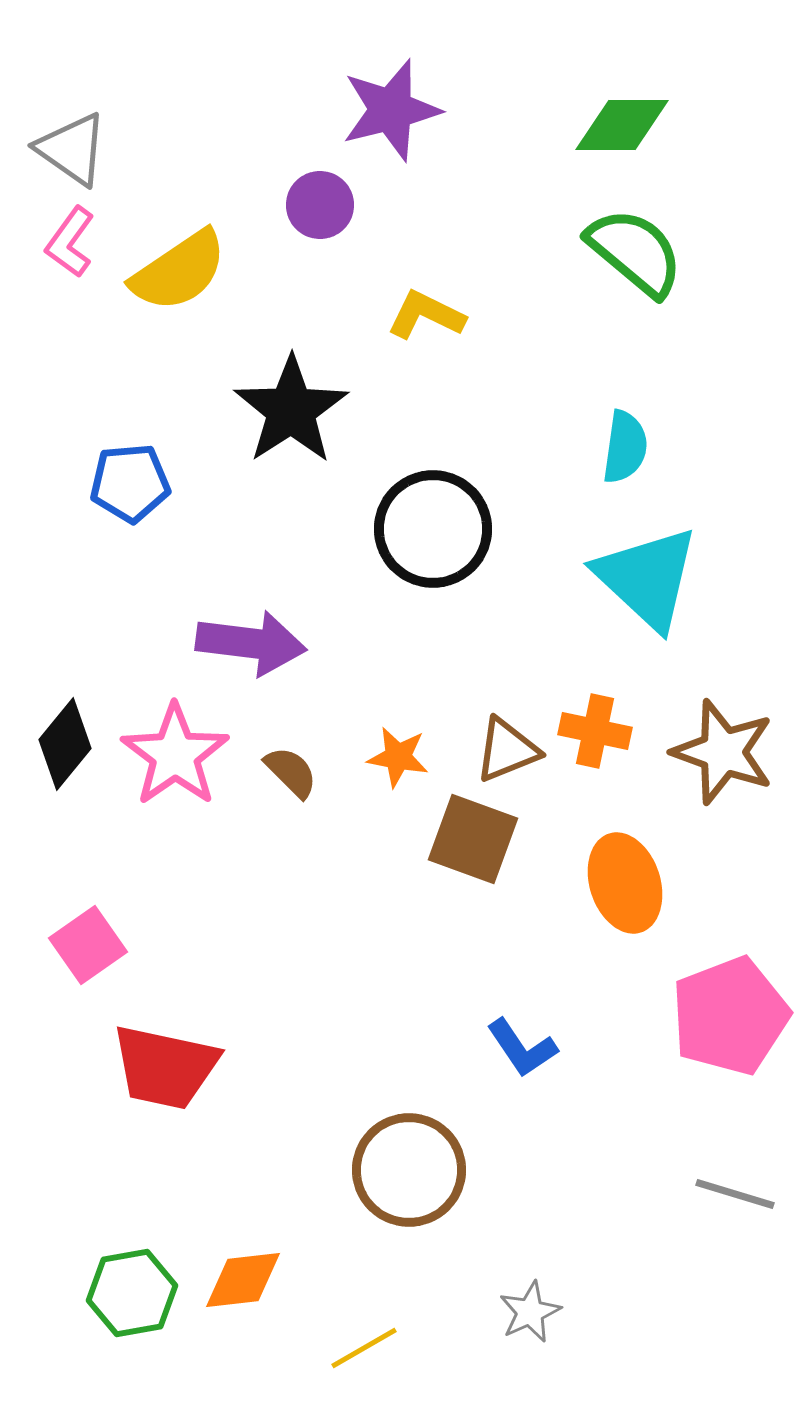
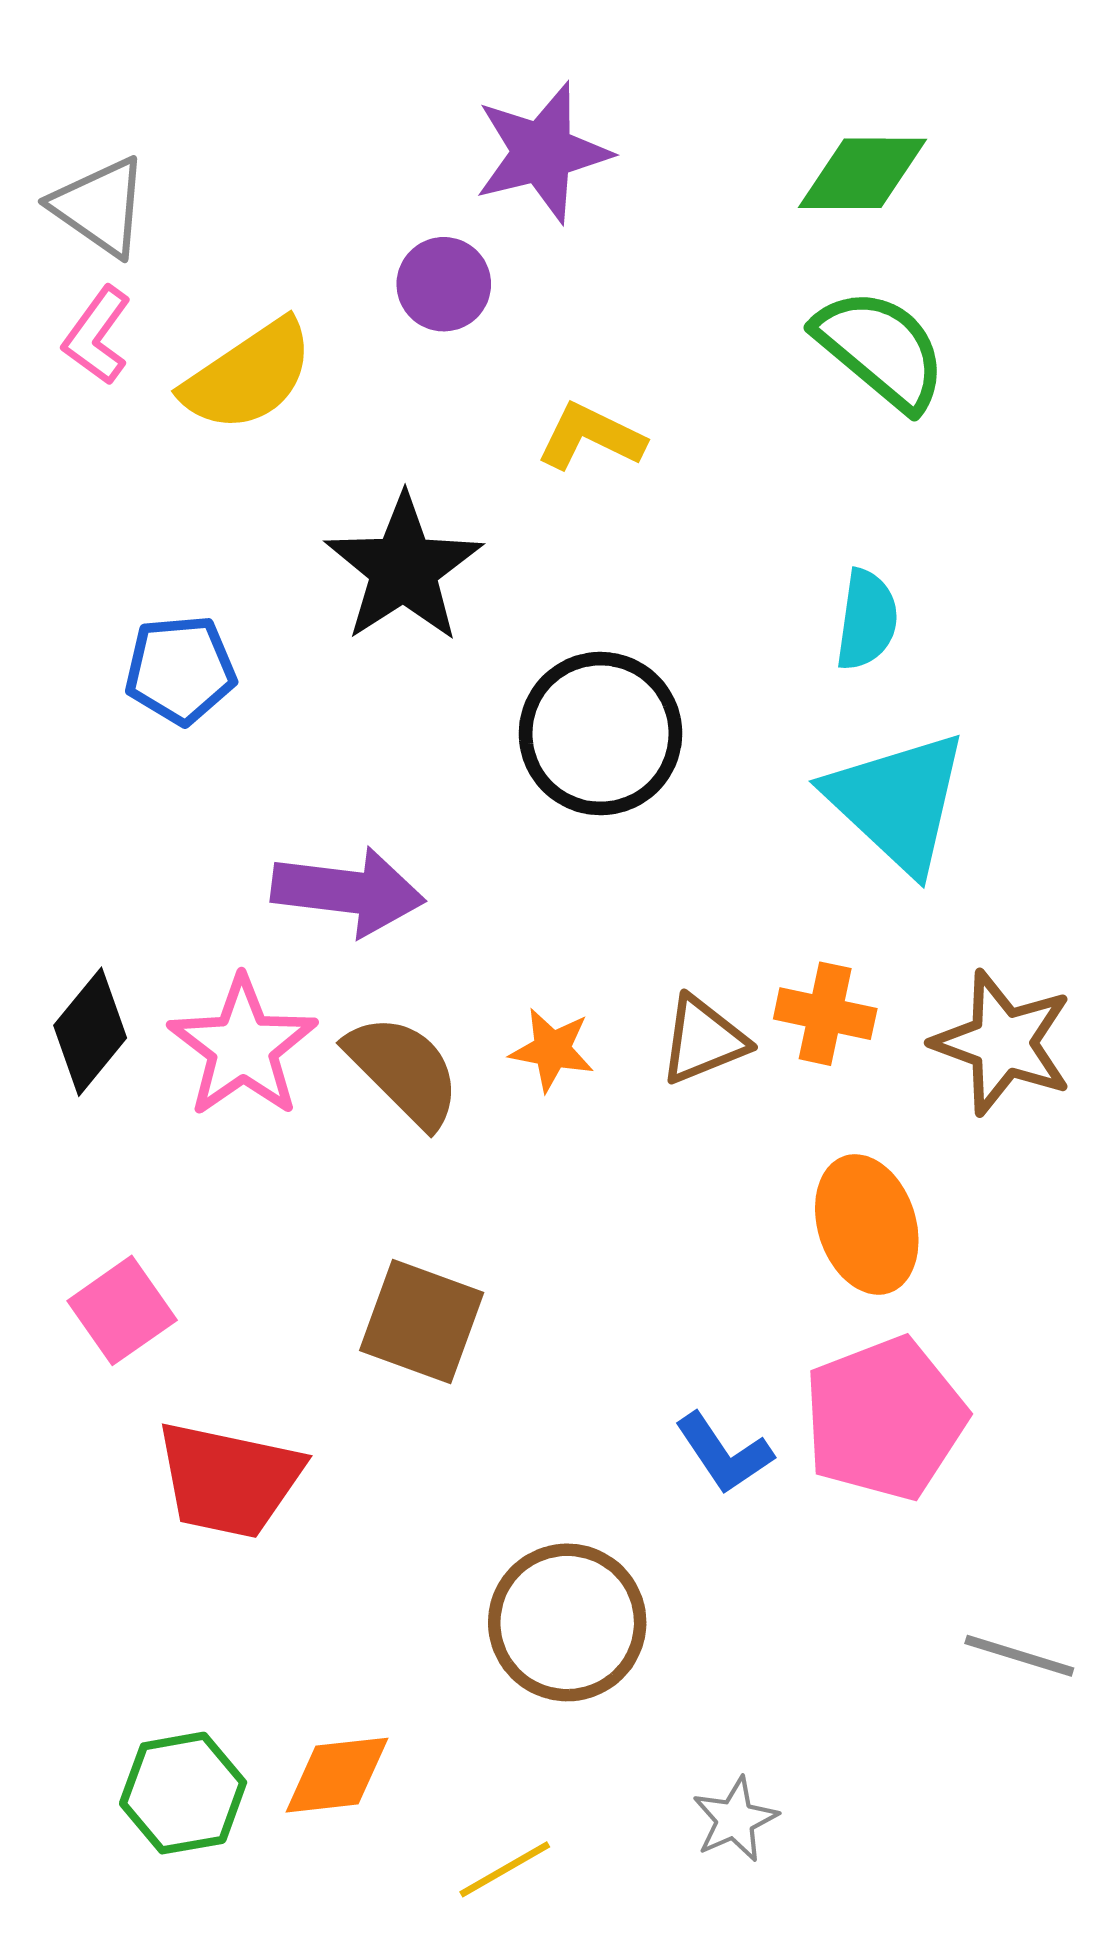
brown semicircle: (291, 772) -> (404, 1071), size x1.6
brown square: (473, 839) -> (422, 1322), moved
pink pentagon: (730, 1016) -> (885, 1419), moved

